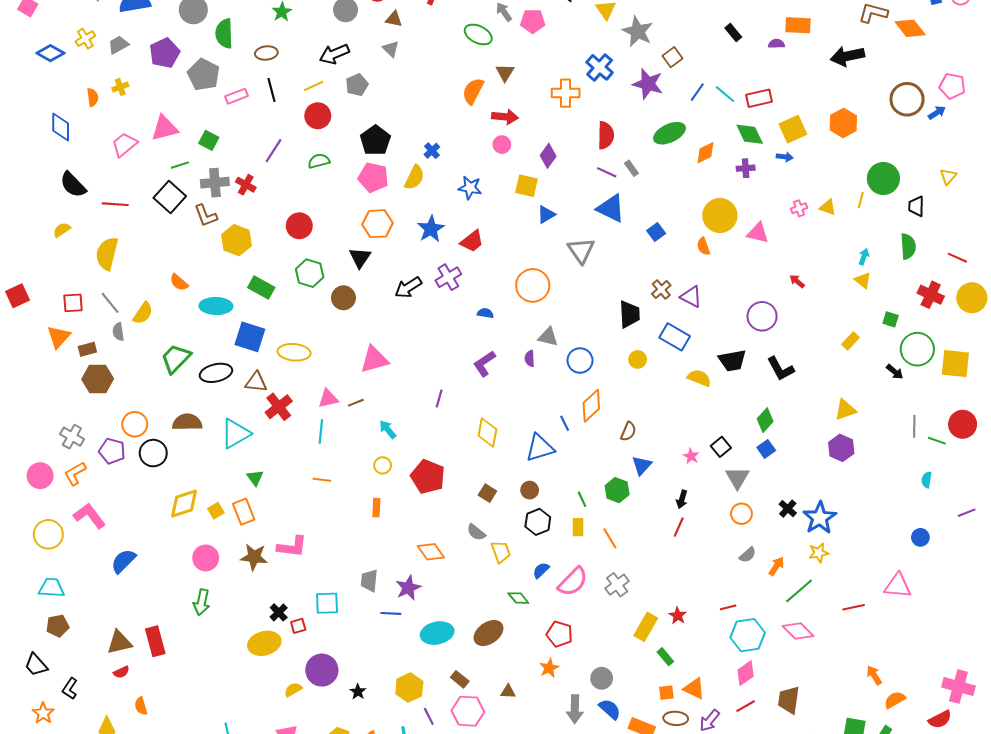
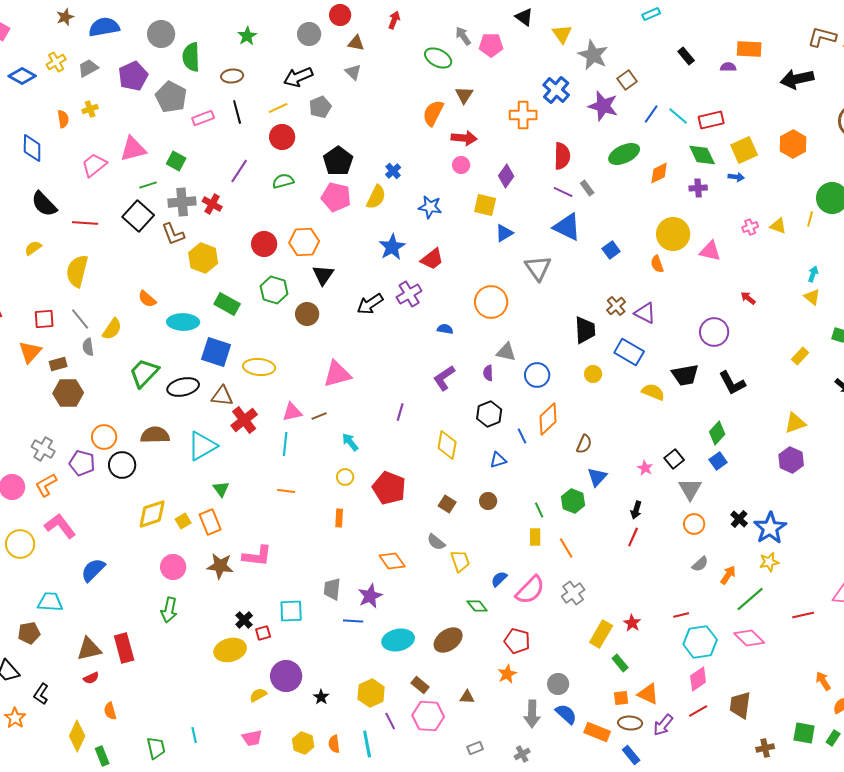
orange hexagon: (377, 224) -> (304, 242), moved
blue triangle: (540, 448) -> (498, 460), size x0.6
black hexagon: (538, 522) -> (489, 414), moved
cyan trapezoid: (51, 588) -> (50, 602), moved

